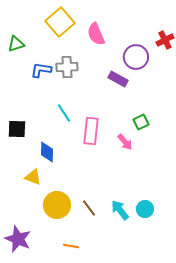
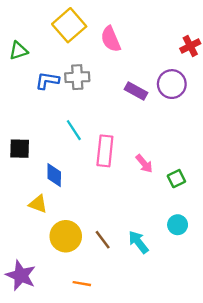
purple circle: (136, 57) -> (172, 84), moved
green square: (141, 122) -> (176, 179), moved
cyan circle: (145, 209) -> (178, 225), moved

